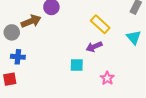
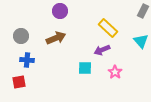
brown arrow: (31, 21) -> (56, 38), moved
pink star: (107, 78) -> (115, 72), moved

